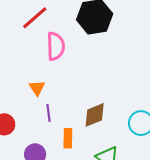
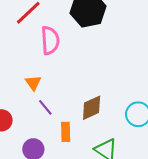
purple line: (48, 113) -> (45, 107), turned -30

